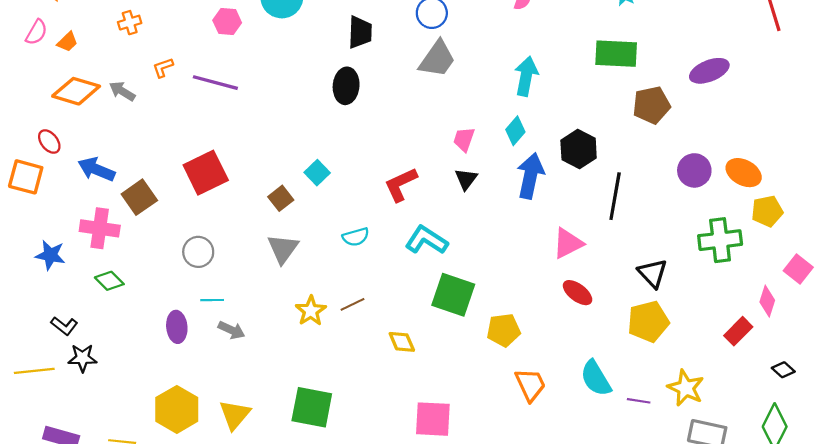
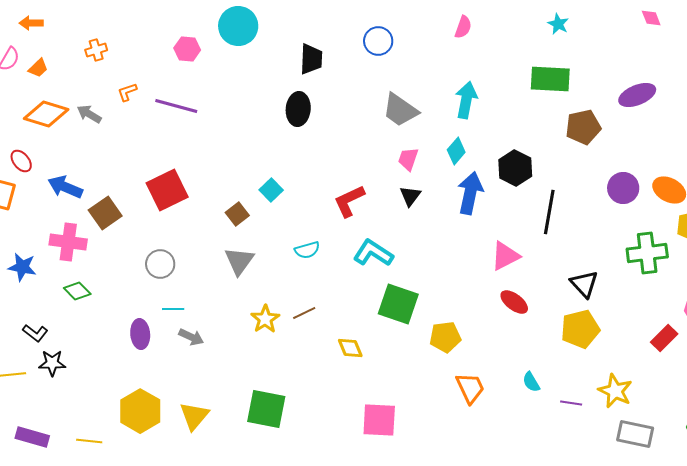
gray trapezoid: (437, 59) -> (400, 110), moved, turned 90
cyan semicircle: (596, 378) -> (531, 382), size x0.6

